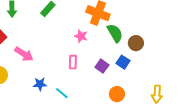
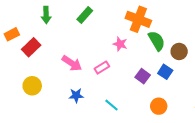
pink arrow: (24, 54) -> (72, 63), moved
pink rectangle: (73, 62) -> (102, 68), moved, turned 56
cyan line: (62, 93) -> (112, 105), moved

